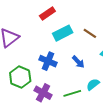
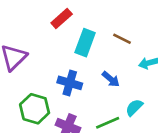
cyan rectangle: (63, 33) -> (85, 43), turned -36

